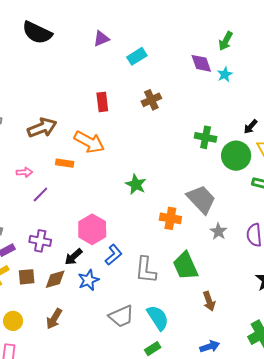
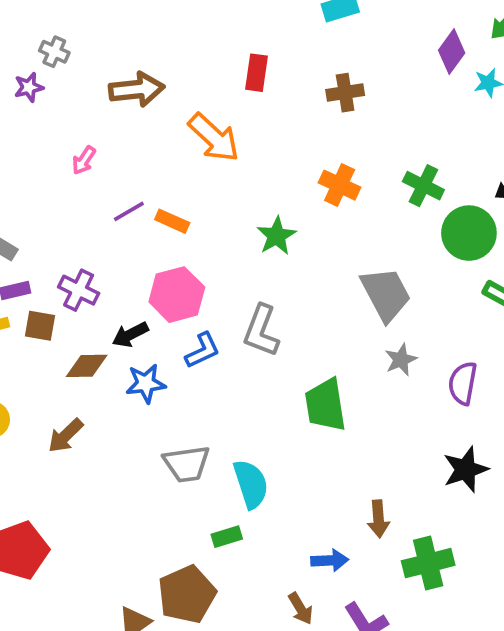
purple diamond: (201, 63) -> (452, 52), turned 40
orange rectangle: (65, 163) -> (172, 221), moved
pink arrow: (24, 172) -> (84, 160), turned 112
purple line: (40, 194) -> (129, 211), moved
orange cross: (170, 218) -> (340, 185), moved
gray L-shape: (146, 270) -> (261, 331), moved
brown square: (27, 277) -> (40, 326), moved
brown arrow: (209, 301) -> (378, 519), moved

